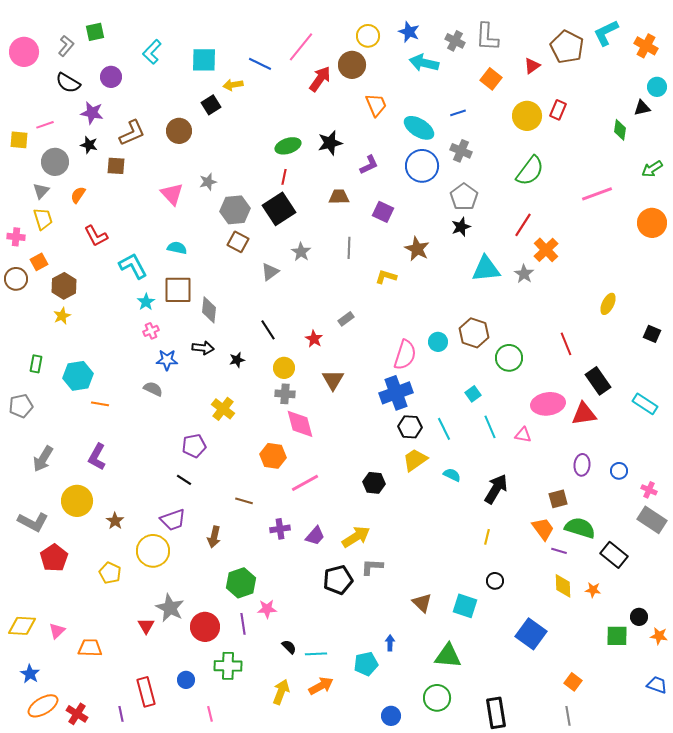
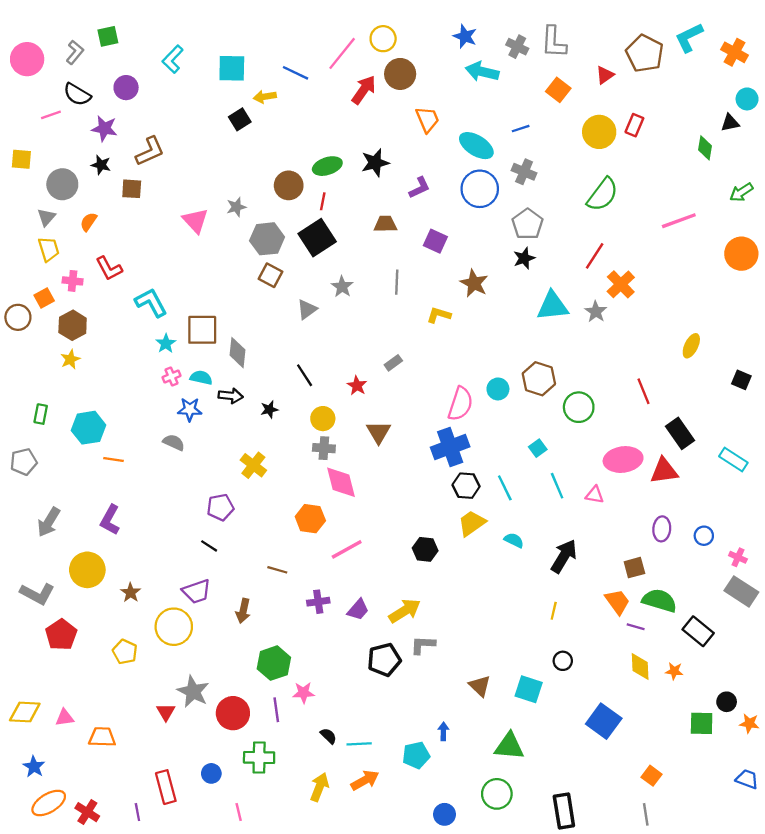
yellow circle: (368, 36) -> (383, 39), moved
pink line: (45, 125) -> (51, 115), moved
brown circle: (179, 131) -> (289, 185), moved
pink cross: (16, 237) -> (73, 281), moved
cyan semicircle: (177, 248) -> (201, 378), moved
pink triangle: (57, 631) -> (65, 718), turned 36

